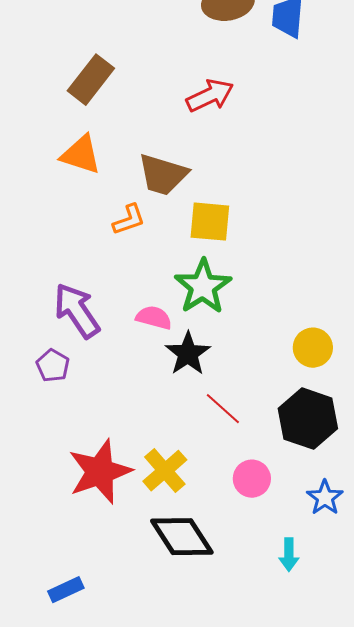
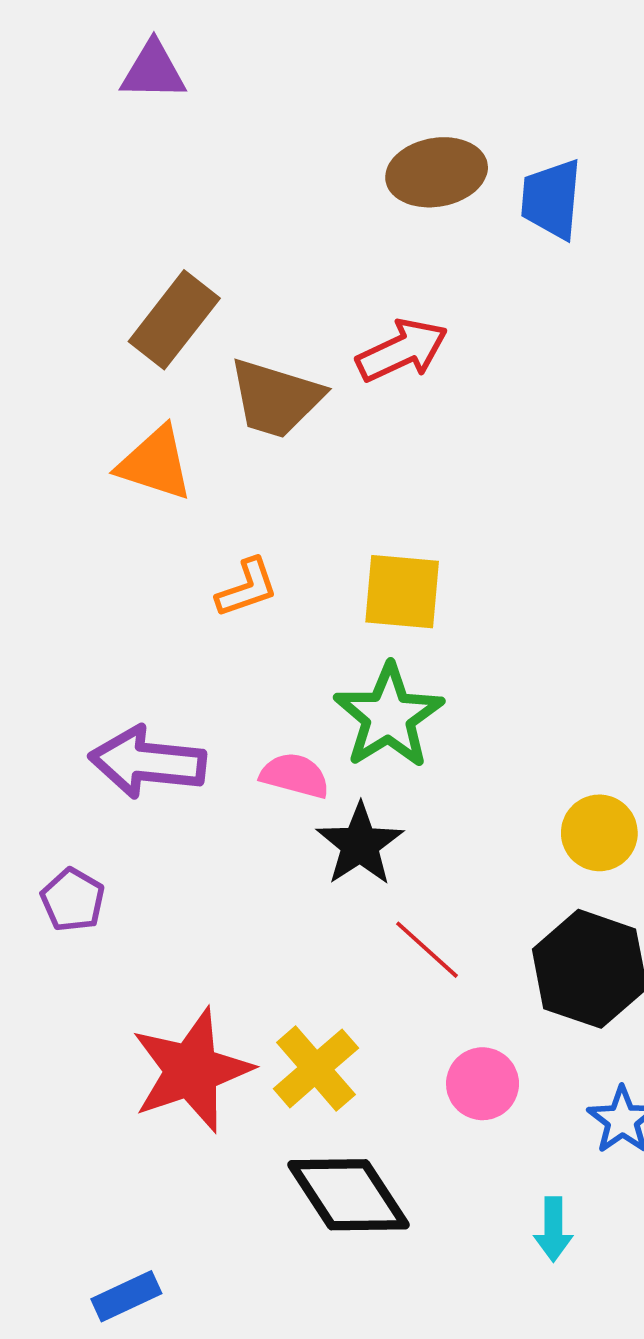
brown trapezoid: (163, 175) -> (276, 398), moved
purple arrow: (77, 311) -> (147, 762), turned -50
purple pentagon: (53, 366) -> (73, 900), moved

